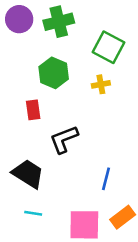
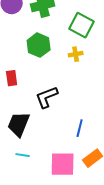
red rectangle: (33, 110) -> (12, 78), moved
black trapezoid: (28, 174) -> (19, 124), turned -100

